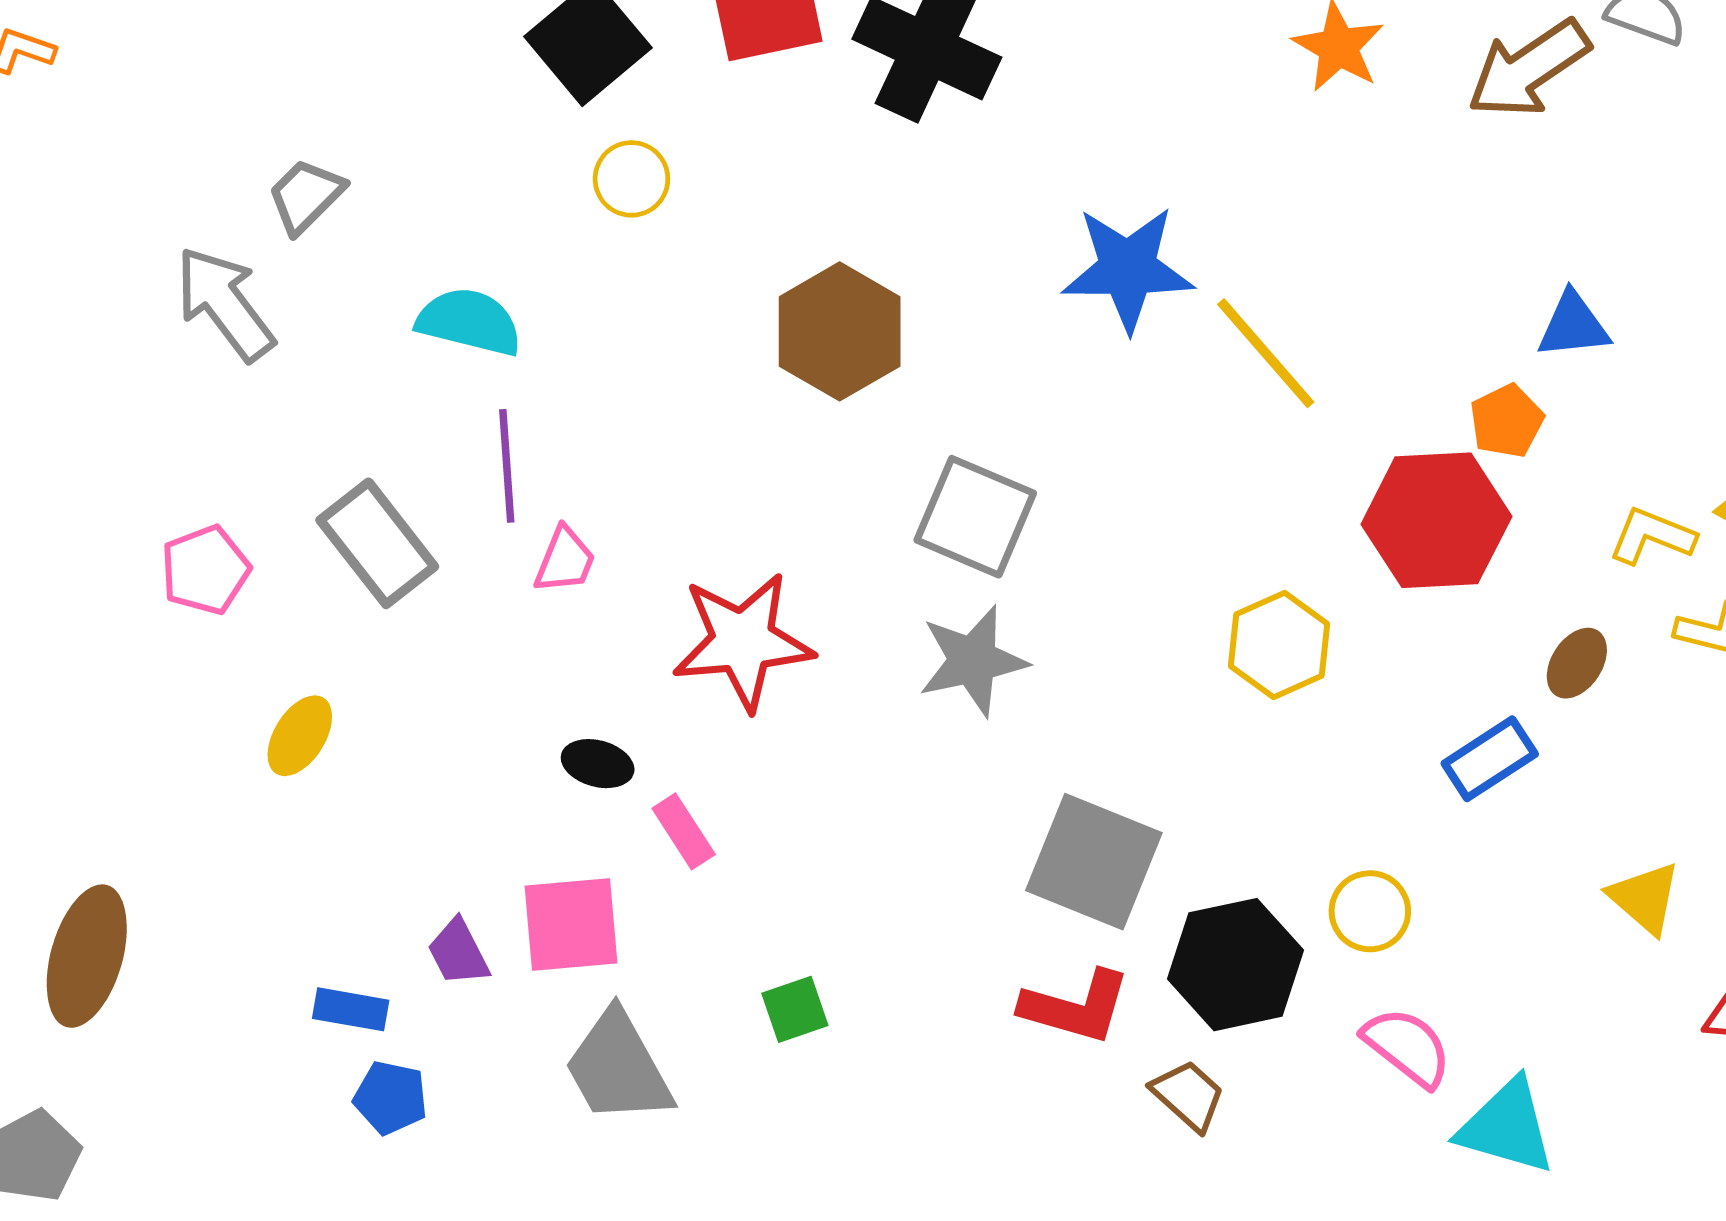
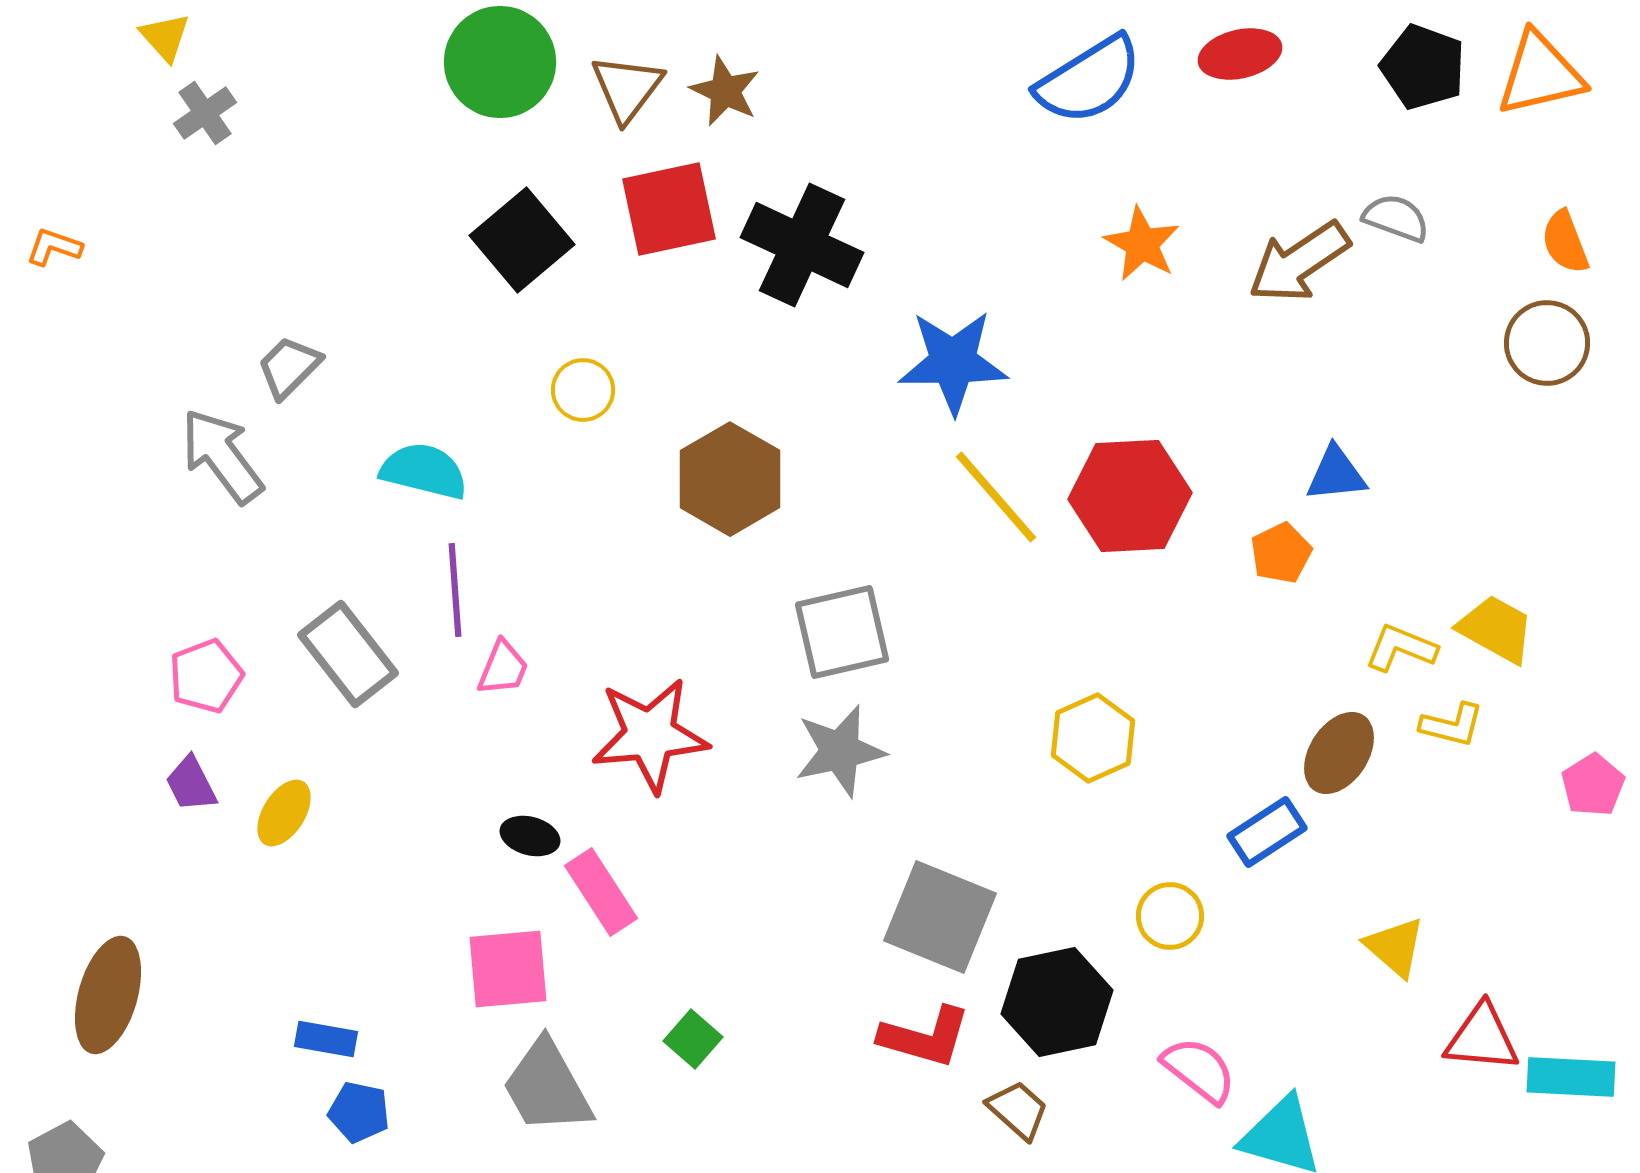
yellow circle: (631, 179) -> (583, 390), moved
blue star: (1128, 268) -> (953, 362), moved
yellow line: (1266, 353) -> (996, 497), moved
gray square: (975, 517) -> (842, 632), turned -36
red hexagon: (1436, 520) -> (1130, 496), moved
brown ellipse: (1577, 663) -> (1339, 753), size x1.4
pink rectangle: (684, 831) -> (601, 892), size x1.4
yellow circle: (1370, 911) -> (1170, 916), moved
purple trapezoid: (458, 952) -> (191, 784), moved
green square: (795, 1009) -> (693, 1039), turned -30

